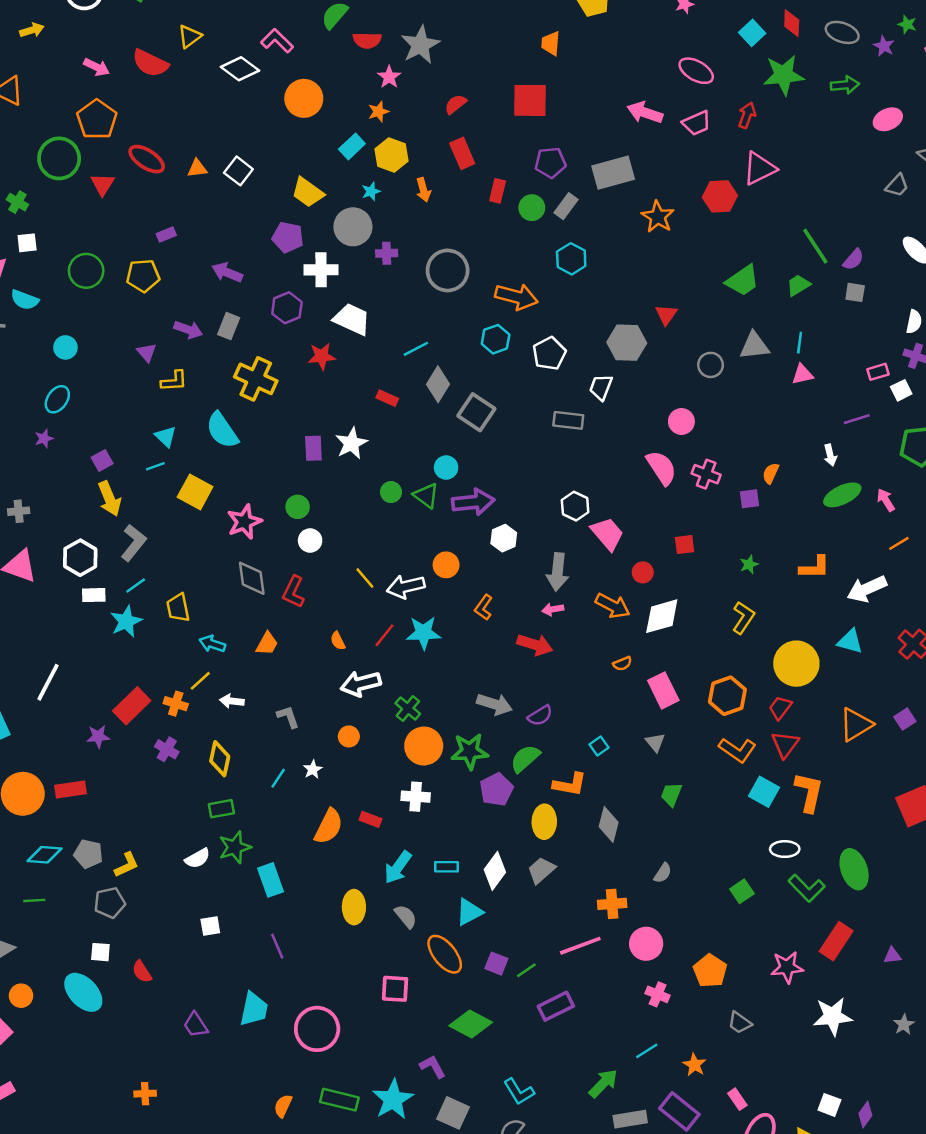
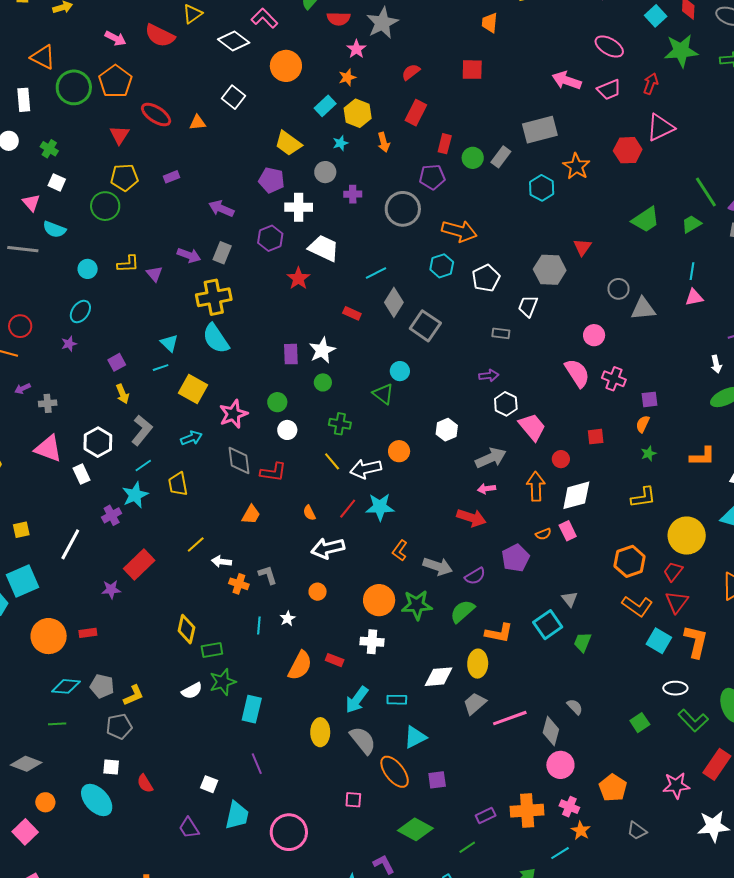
red square: (530, 100) -> (472, 70), size x0.7
red rectangle: (462, 153) -> (416, 113), turned 50
green circle: (59, 158) -> (74, 87), moved
purple pentagon: (550, 163) -> (432, 177), moved
white square: (238, 171) -> (234, 97), moved
gray circle: (353, 227) -> (325, 172), size x0.7
white square: (27, 243) -> (57, 182), turned 30
cyan hexagon: (571, 259) -> (542, 188), moved
yellow pentagon: (143, 276) -> (124, 177), moved
gray triangle: (754, 346) -> (643, 309), moved
red star: (322, 356) -> (298, 278), turned -30
yellow cross: (256, 379) -> (214, 297), moved, turned -36
yellow L-shape: (174, 381) -> (128, 264), moved
gray rectangle: (568, 420) -> (501, 333), size x0.7
orange semicircle: (771, 473) -> (643, 424), moved
green circle: (391, 492) -> (323, 382), moved
yellow arrow: (109, 499) -> (122, 394), size x0.7
purple arrow: (473, 502) -> (489, 376), moved, size x0.6
gray arrow: (558, 572) -> (491, 458), turned -120
red L-shape: (293, 592) -> (273, 472), turned -108
white rectangle: (94, 595) -> (81, 474), moved, turned 66
orange arrow: (613, 606) -> (536, 486), turned -120
orange L-shape: (484, 607) -> (400, 551), moved
yellow L-shape: (743, 618) -> (643, 497), turned 48
cyan arrow: (212, 644) -> (191, 438), moved, turned 140
pink rectangle: (663, 690) -> (568, 531), moved, size x0.7
orange cross: (176, 704) -> (239, 584), moved
green cross: (408, 708) -> (340, 424), moved, turned -30
cyan square: (599, 746) -> (548, 625), moved, size x1.8
purple cross: (167, 749) -> (112, 515), moved, turned 30
yellow diamond: (220, 759) -> (186, 629), moved
cyan line: (278, 778) -> (259, 625), turned -30
red rectangle: (70, 789) -> (88, 633), size x0.7
purple pentagon: (496, 790) -> (516, 558), moved
gray diamond: (609, 825) -> (551, 731), moved
white diamond: (495, 871) -> (439, 677), moved, turned 48
gray semicircle: (663, 873) -> (575, 707), turned -78
cyan rectangle: (270, 880) -> (252, 709), turned 32
orange cross: (612, 904) -> (527, 811), moved, size x1.4
gray semicircle: (406, 916) -> (363, 740), size x1.4
white square: (210, 926) -> (209, 784), moved, turned 30
pink line: (580, 946) -> (510, 718), moved
purple square: (496, 964) -> (437, 780), turned -30
green line: (526, 970) -> (467, 847), moved
pink square: (395, 989) -> (353, 800), size x0.7
purple rectangle: (556, 1006) -> (486, 816), size x0.7
orange star: (694, 1065) -> (581, 831), moved

